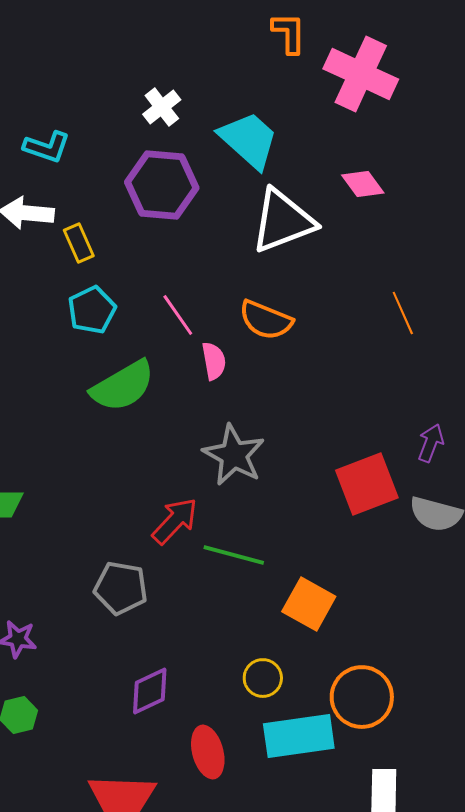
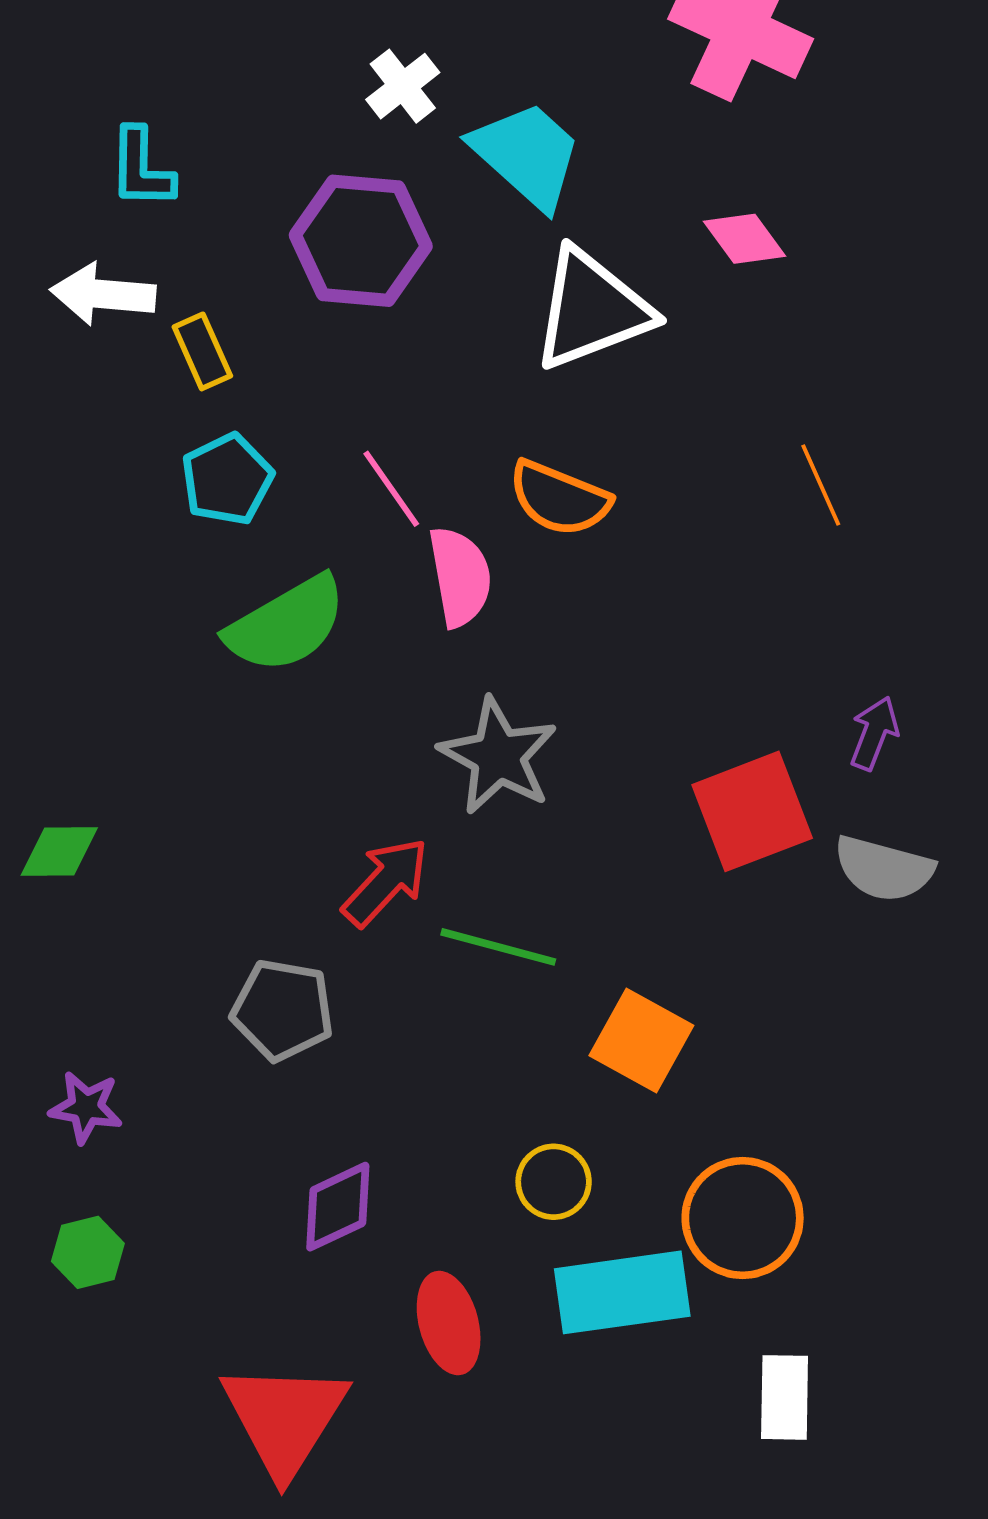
white cross: (162, 107) -> (403, 86), moved
cyan L-shape: (47, 147) -> (141, 168), turned 72
pink semicircle: (214, 361) -> (460, 577), size x1.4

